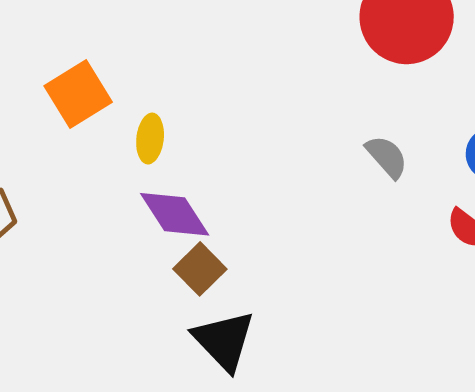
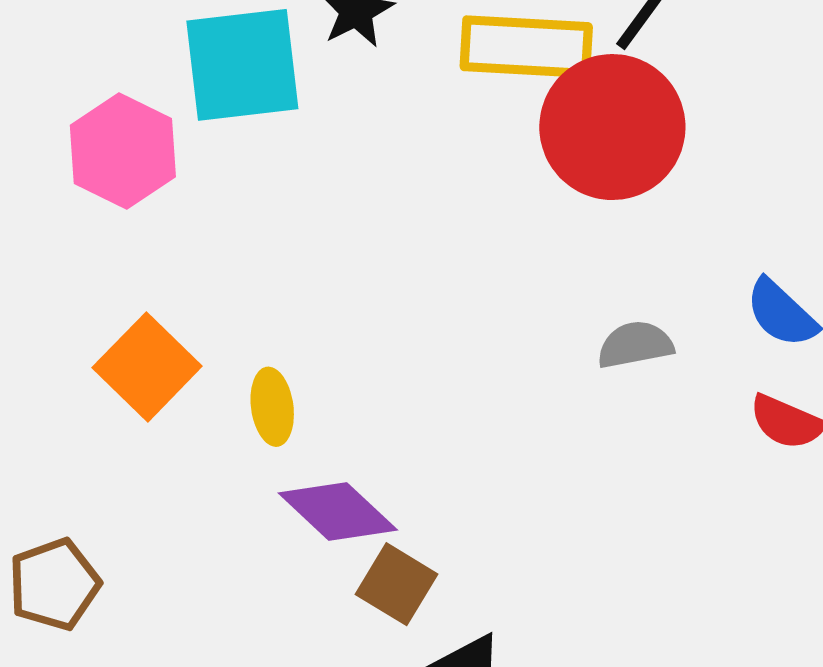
gray semicircle: (387, 157) -> (635, 345), turned -45

